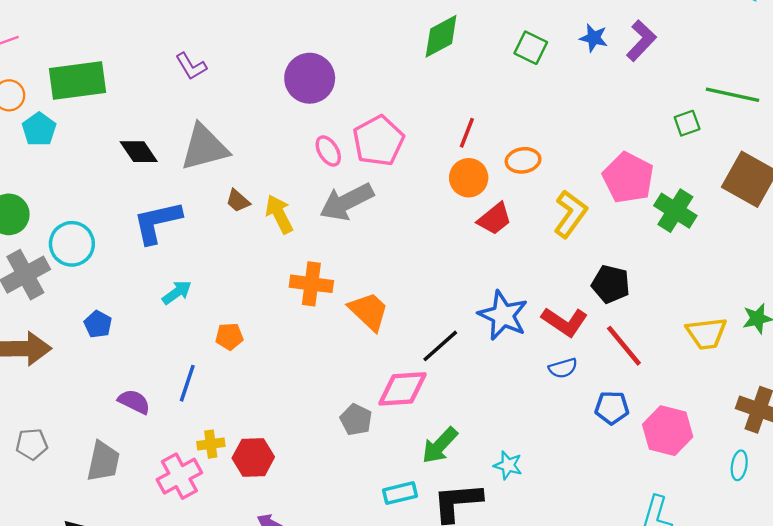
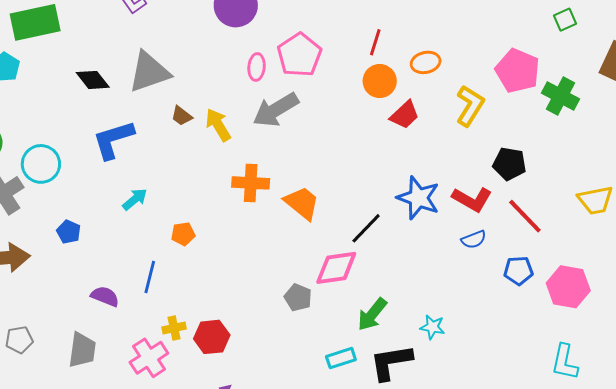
pink ellipse: (328, 151) -> (257, 67), turned 40

